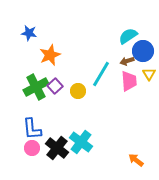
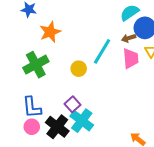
purple square: (55, 86) -> (73, 104), moved

